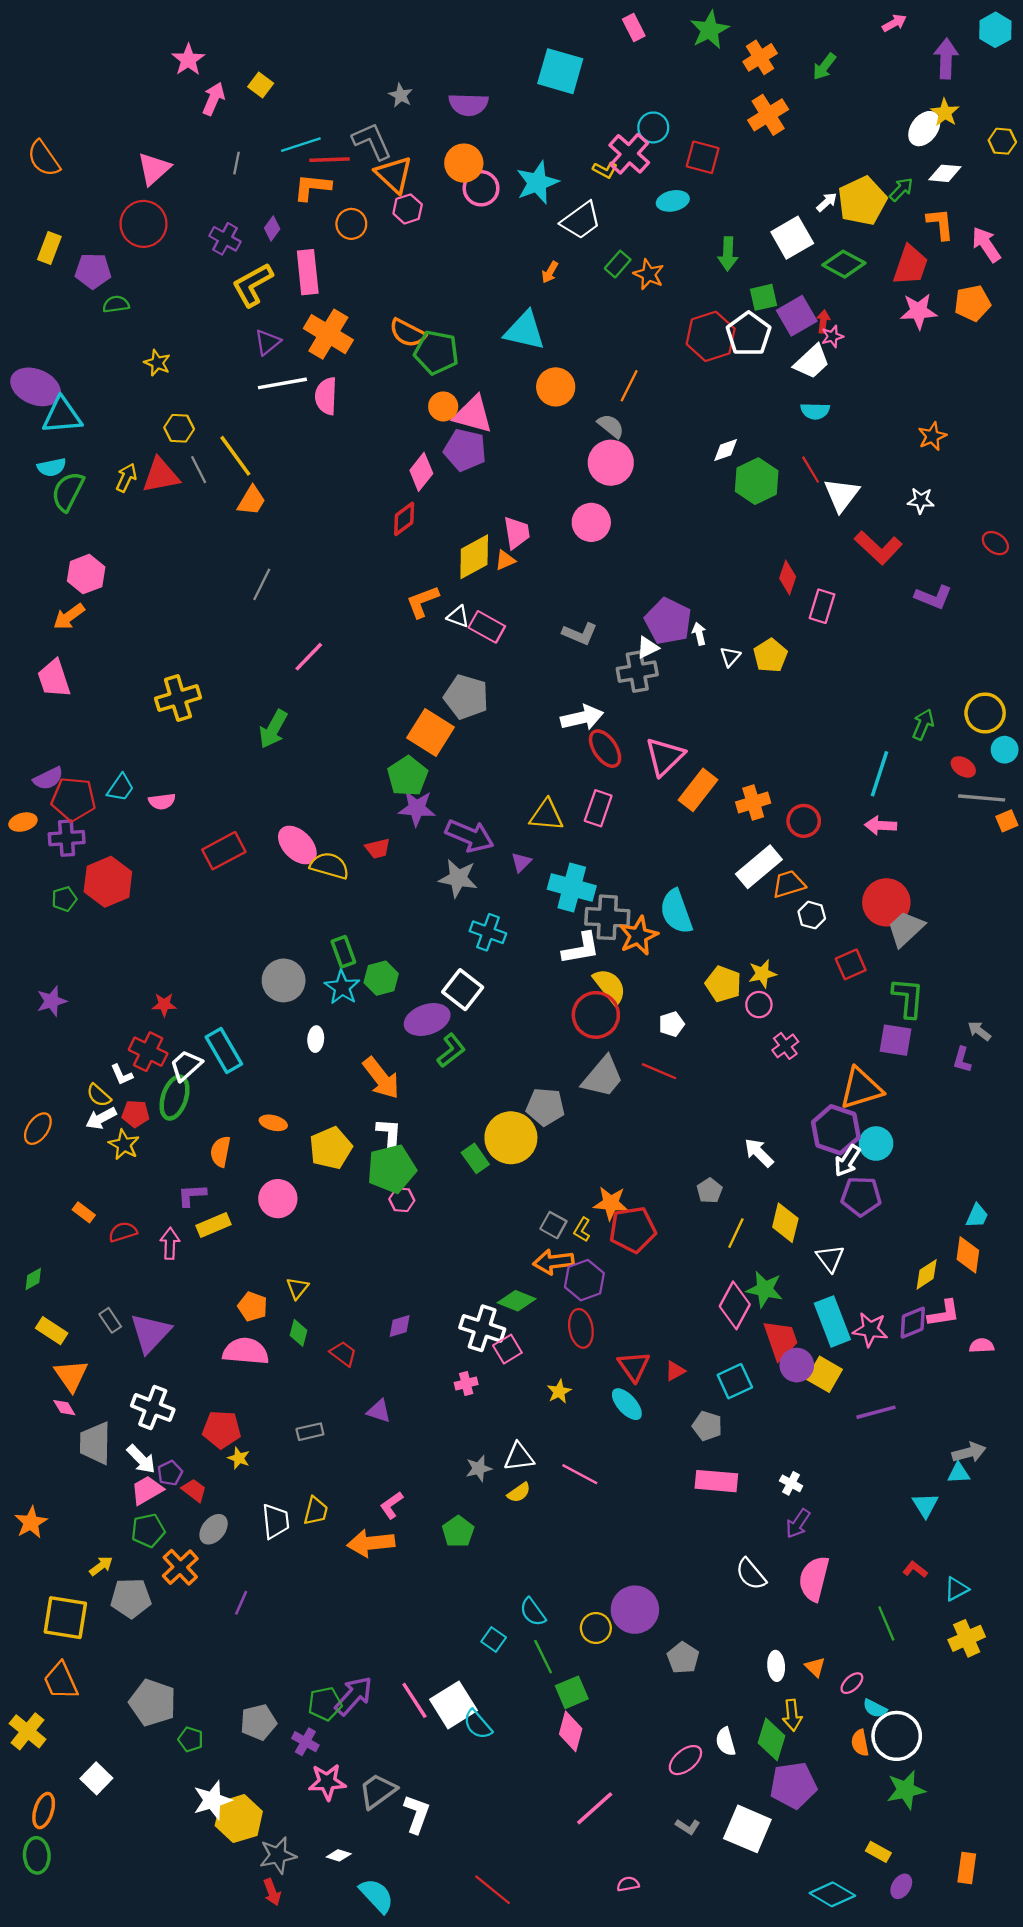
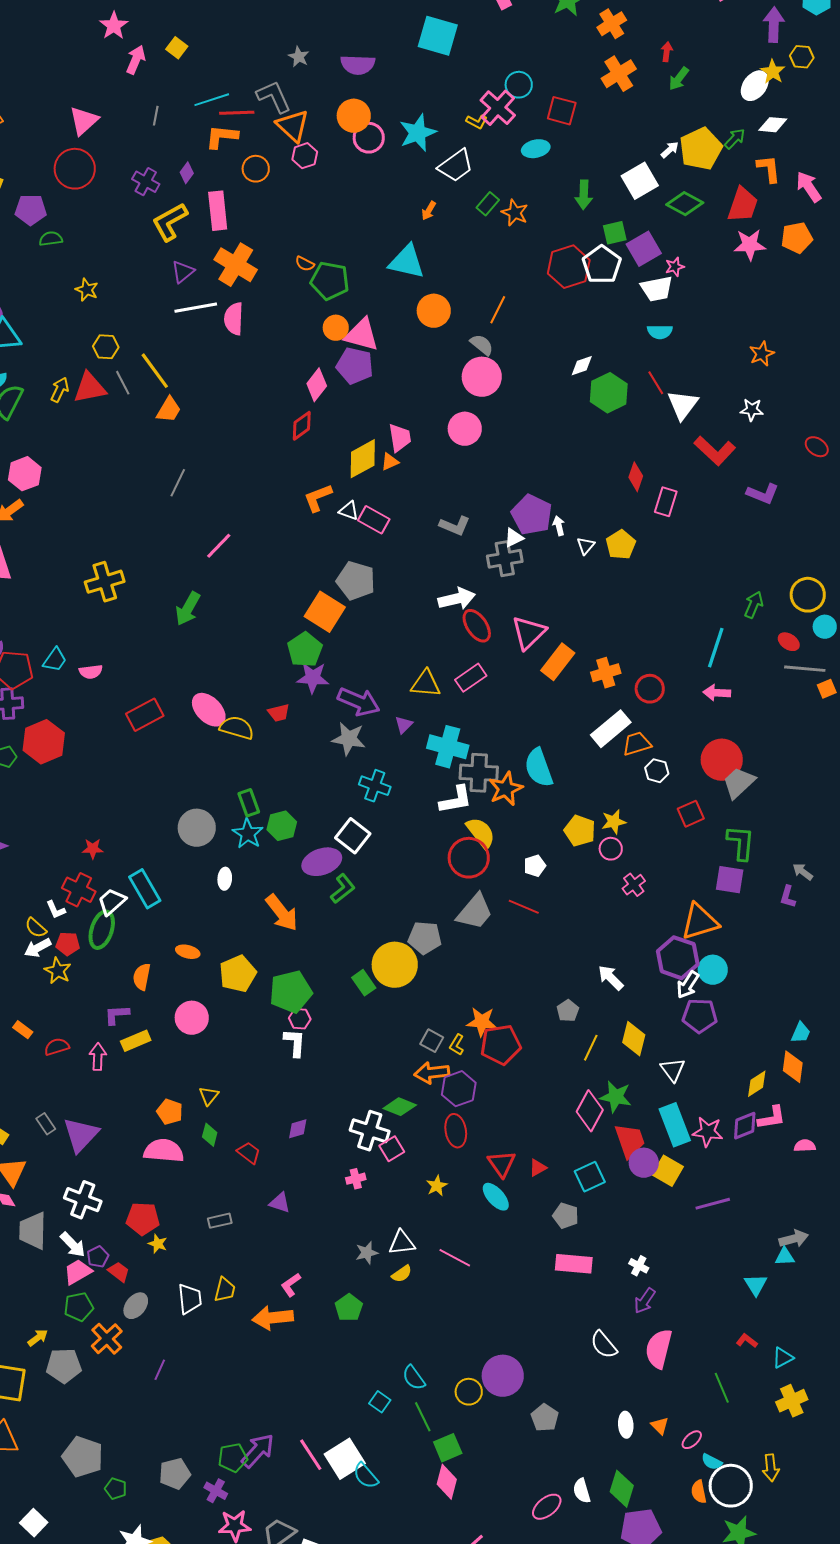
green arrow: (824, 67) -> (679, 79), moved
yellow hexagon: (1002, 141) -> (802, 57), moved
red arrow: (823, 321) -> (667, 52), moved
orange semicircle: (408, 333) -> (305, 264), size x0.6
white trapezoid: (812, 362) -> (657, 289), turned 32
pink rectangle: (598, 808) -> (471, 678), turned 36
white L-shape: (389, 1134) -> (295, 1043), moved
yellow arrow: (792, 1715) -> (771, 1468), moved

